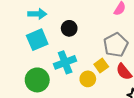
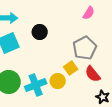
cyan cross: (65, 62) -> (36, 85), moved

